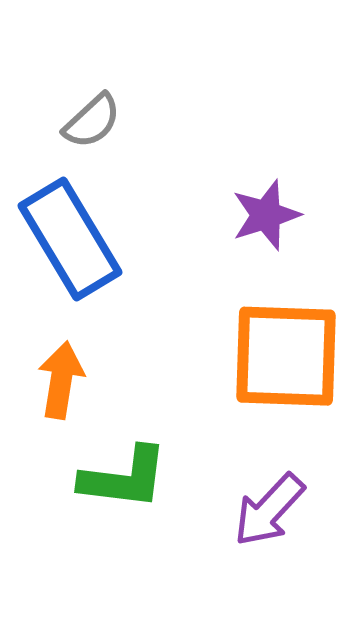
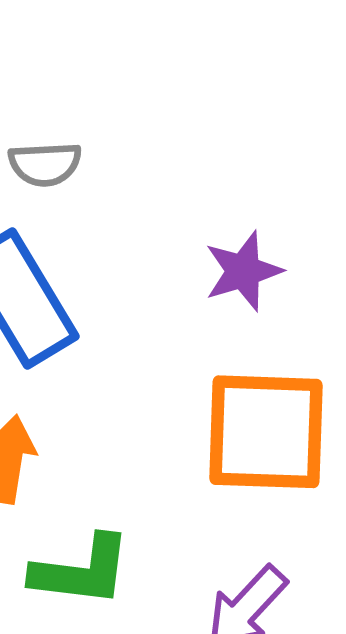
gray semicircle: (92, 121) -> (45, 164), turned 40

